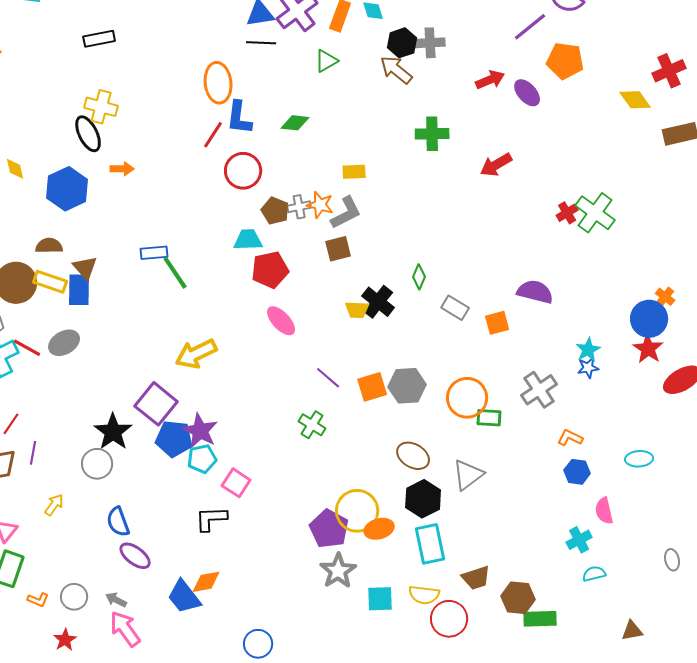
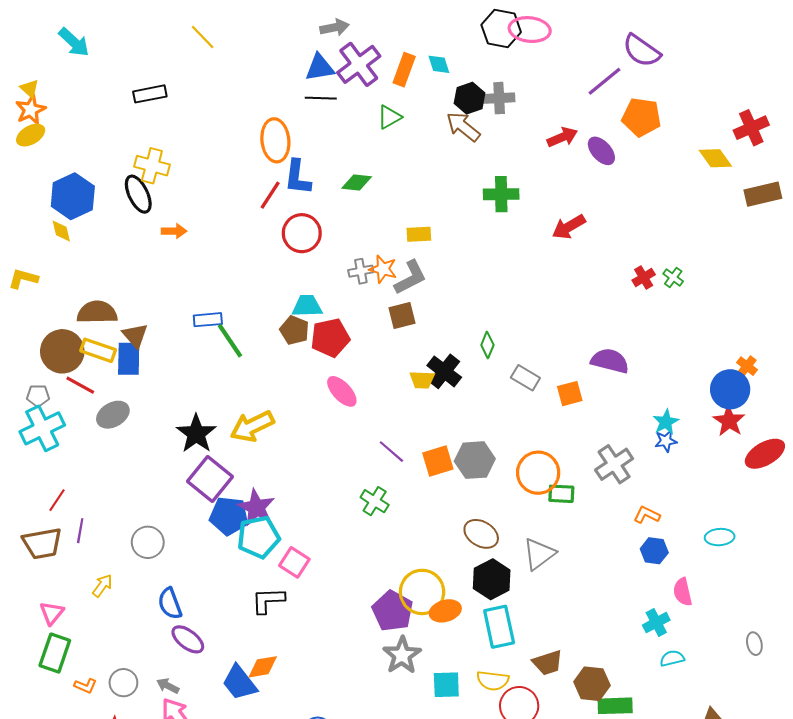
blue hexagon: (67, 189) -> (73, 196), moved
brown pentagon: (275, 211) -> (294, 330), moved
green cross: (595, 213) -> (673, 277), size x0.5
brown semicircle: (49, 246) -> (97, 312), size x1.4
red line: (27, 348) -> (80, 385), moved
black star: (113, 432) -> (196, 434), moved
cyan pentagon: (202, 459) -> (259, 537), size x1.4

